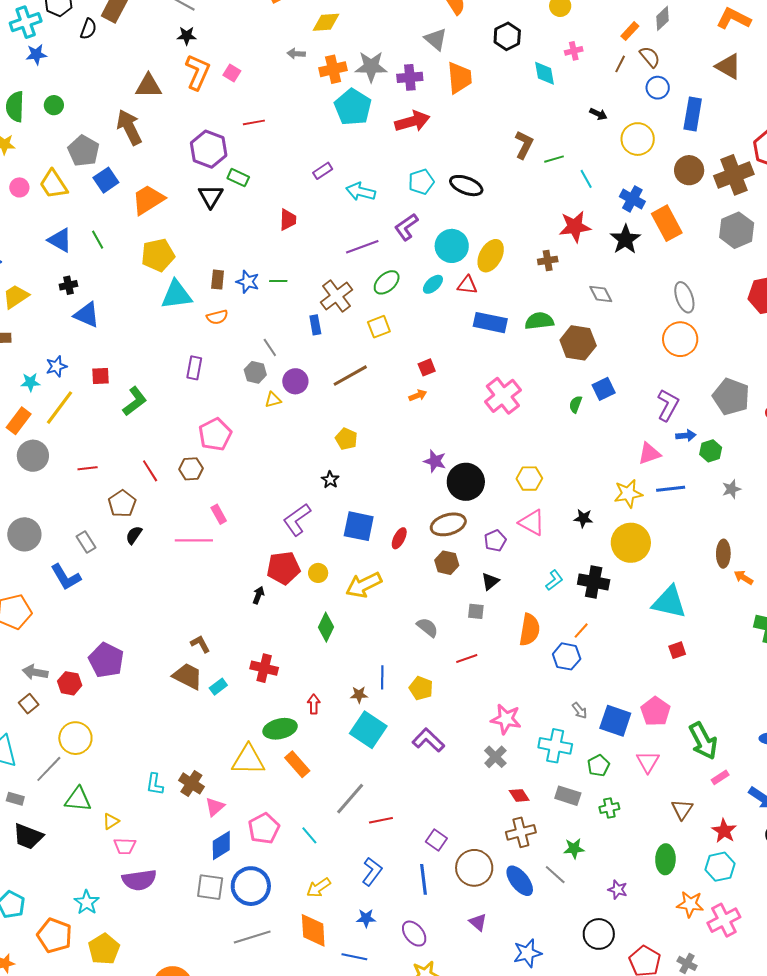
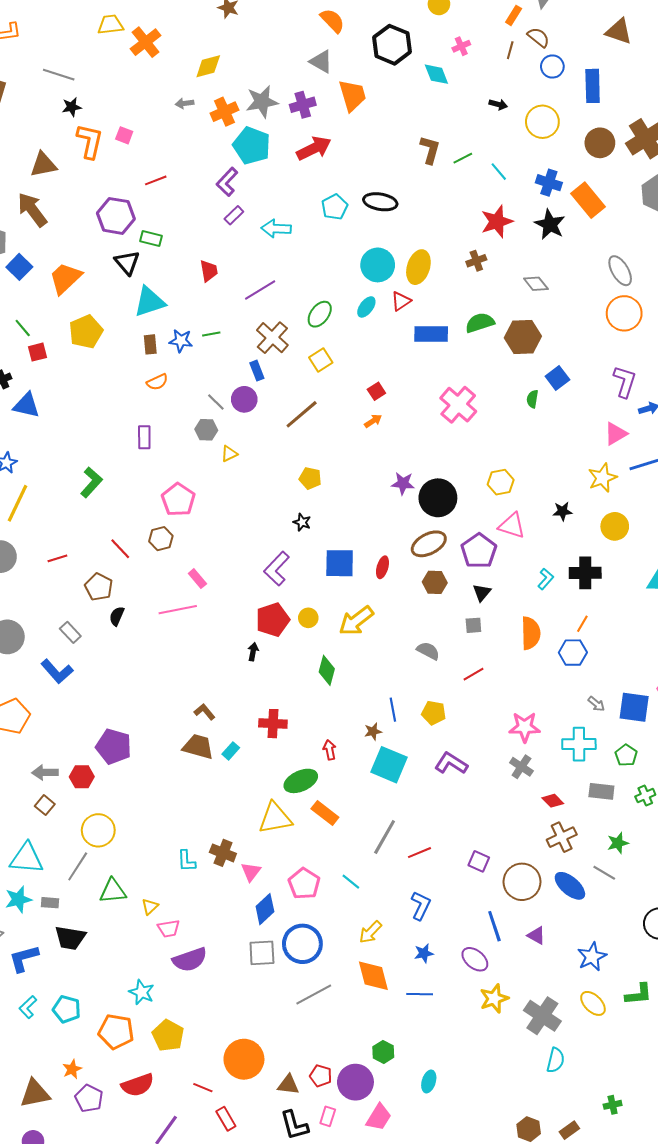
black hexagon: (507, 36) -> (392, 45), size x1.4
purple L-shape: (406, 227) -> (227, 182), moved
purple line: (362, 247) -> (260, 290), moved
red triangle: (467, 285) -> (401, 301), turned -30
cyan triangle: (176, 295) -> (149, 302), moved
red square: (100, 376) -> (37, 352), moved
purple circle: (295, 381) -> (244, 399), moved
purple pentagon: (495, 541) -> (479, 551), size x1.6
yellow circle: (631, 543) -> (615, 526), size x0.7
blue line: (423, 879) -> (494, 926), moved

